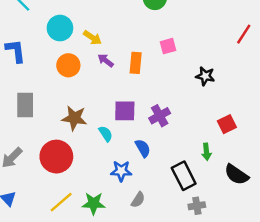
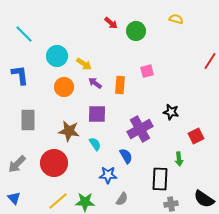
black star: (205, 76) -> (171, 112), moved
purple square: (125, 111) -> (97, 114), moved
purple cross: (160, 116) -> (140, 129), size x1.4
black semicircle: (236, 175) -> (204, 199), moved
black rectangle: (184, 176) -> (160, 179), turned 30

